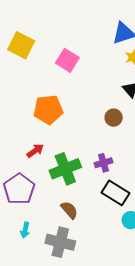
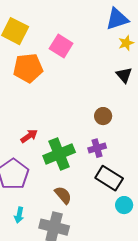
orange pentagon: (48, 110) -> (28, 68), moved
brown circle: (114, 118) -> (103, 116), moved

